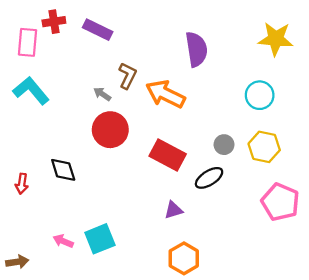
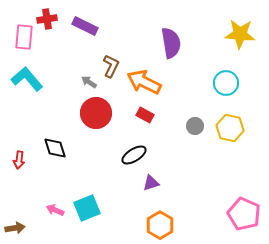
red rectangle: (168, 155) -> (145, 115), moved, size x0.6
black ellipse: (209, 178) -> (134, 155), moved
pink pentagon: (280, 202) -> (244, 214), moved

